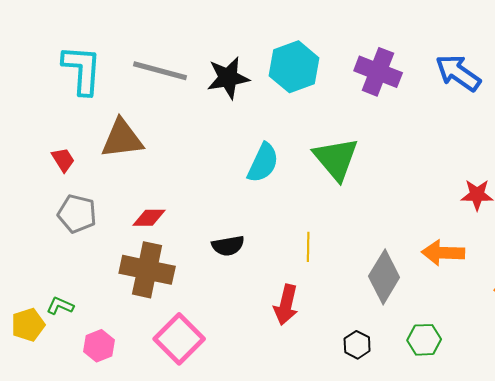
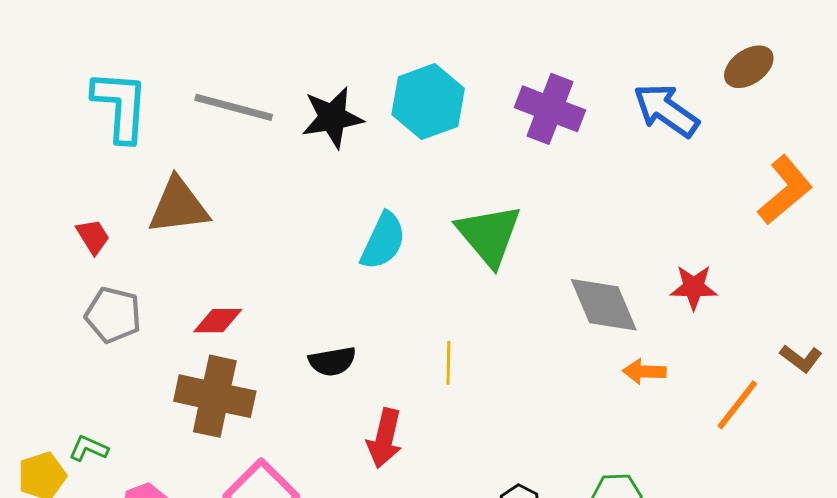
orange arrow: (443, 253) -> (644, 372), size x0.7
gray diamond: (384, 277) -> (604, 305), moved, turned -54
red arrow: (286, 305) -> (385, 438), moved

